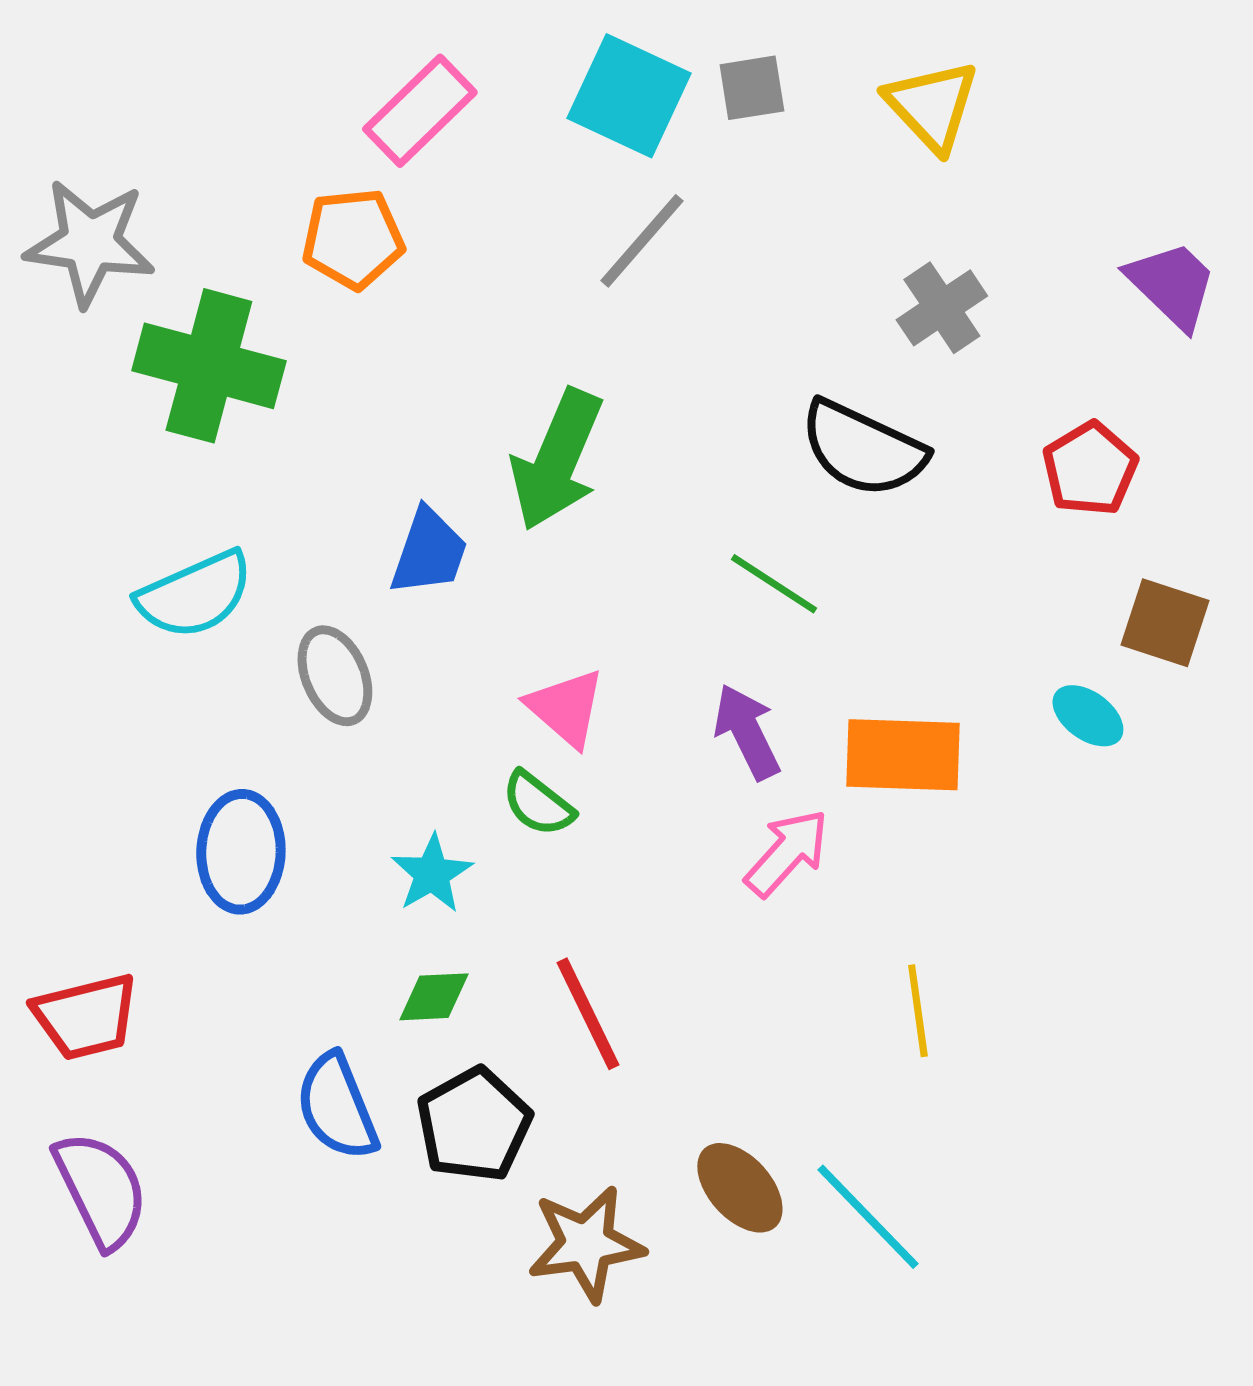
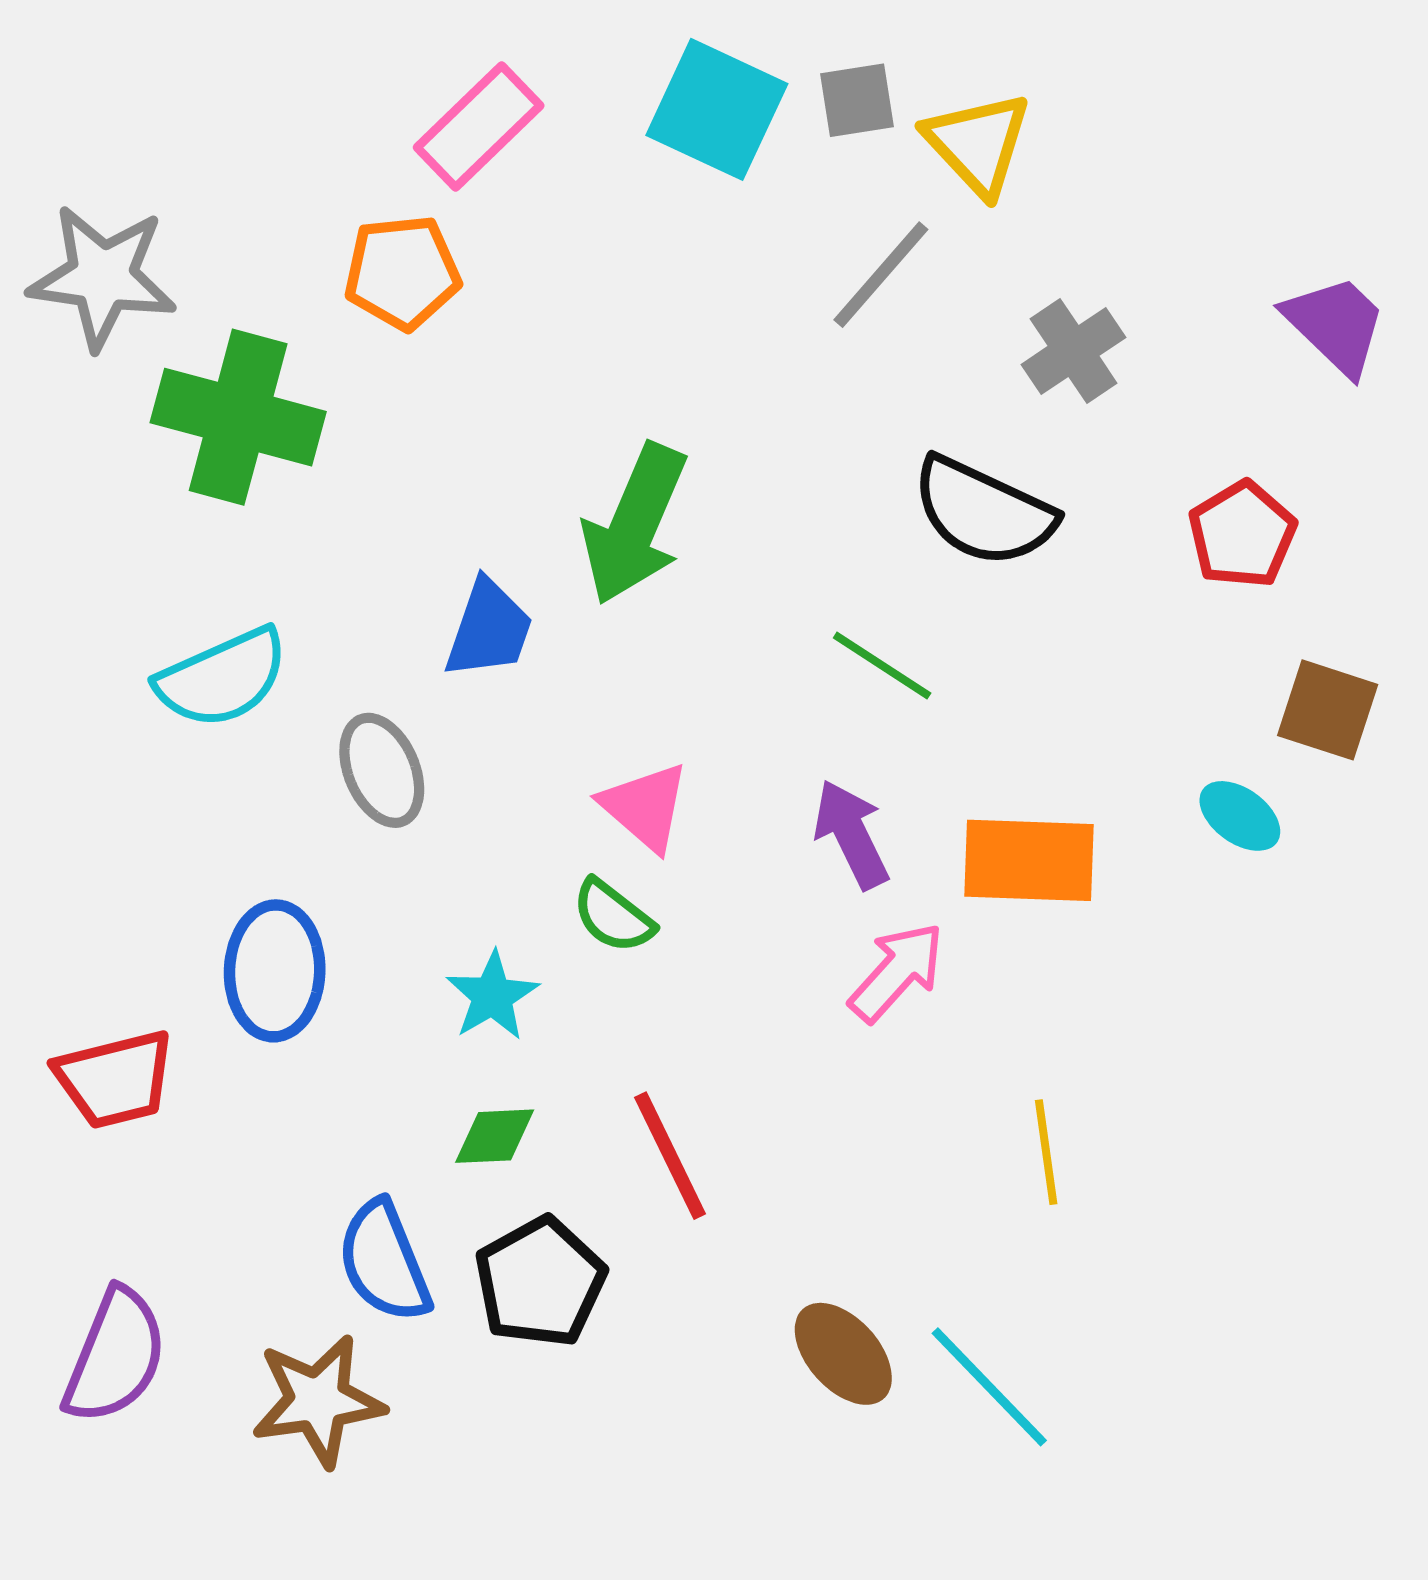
yellow triangle: (932, 106) -> (978, 144), moved
gray line: (642, 241) -> (881, 275), moved
red trapezoid: (86, 1017) -> (115, 1079), moved
purple semicircle: (101, 1190) -> (115, 1356), turned 48
brown star: (586, 1244) -> (318, 1401), moved

